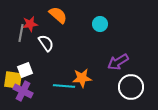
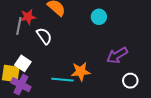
white square: (25, 70) -> (23, 63), turned -35
white circle: (131, 87) -> (130, 81), size x0.6

